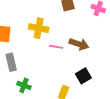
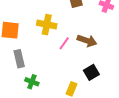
pink line: (56, 47) -> (64, 43), turned -64

